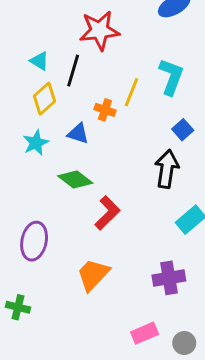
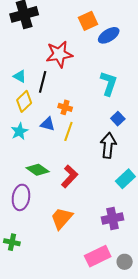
yellow line: (131, 92) -> (68, 131), moved
green diamond: (75, 180) -> (38, 170), moved
pink rectangle: (145, 333) -> (98, 256), size x1.4

